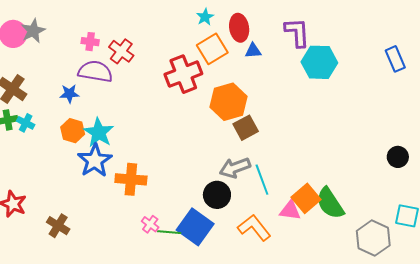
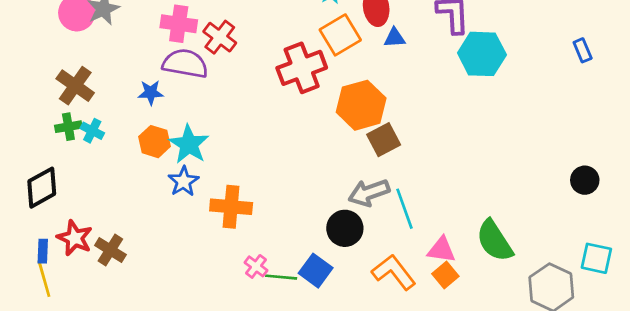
pink cross: (90, 42) -> (179, 24), size x1.5
blue rectangle: (395, 59) -> (583, 50), size x0.7
blue star: (95, 161) -> (183, 181), size x0.7
orange square: (306, 198) -> (445, 275), moved, size x0.7
brown cross: (58, 226) -> (110, 250), moved
blue square: (195, 227) -> (316, 271), size x0.7

